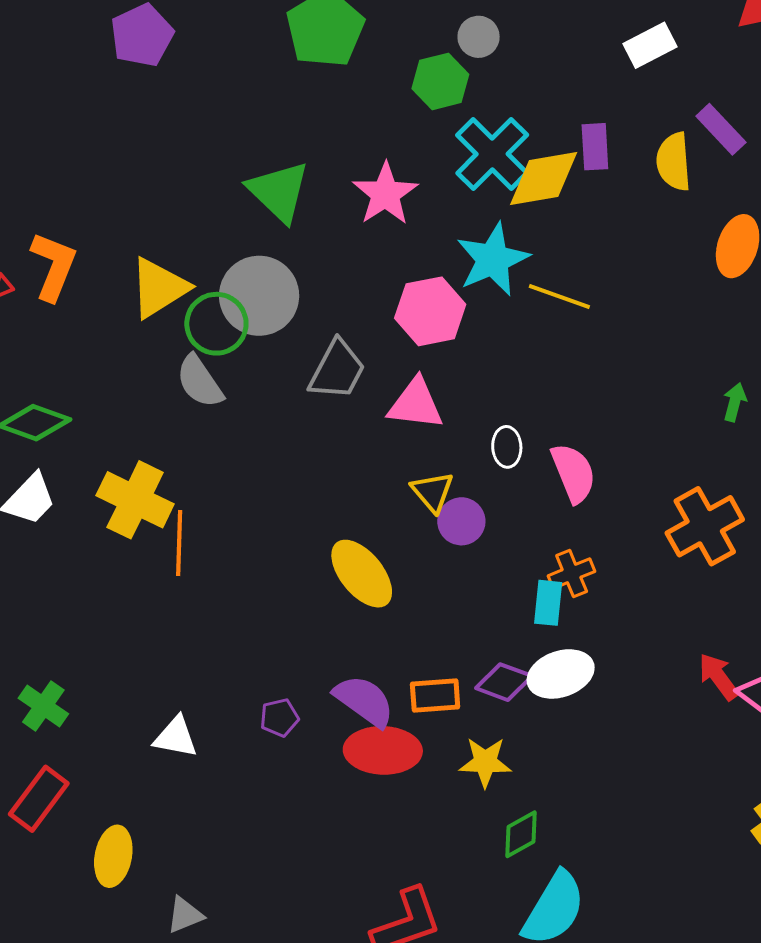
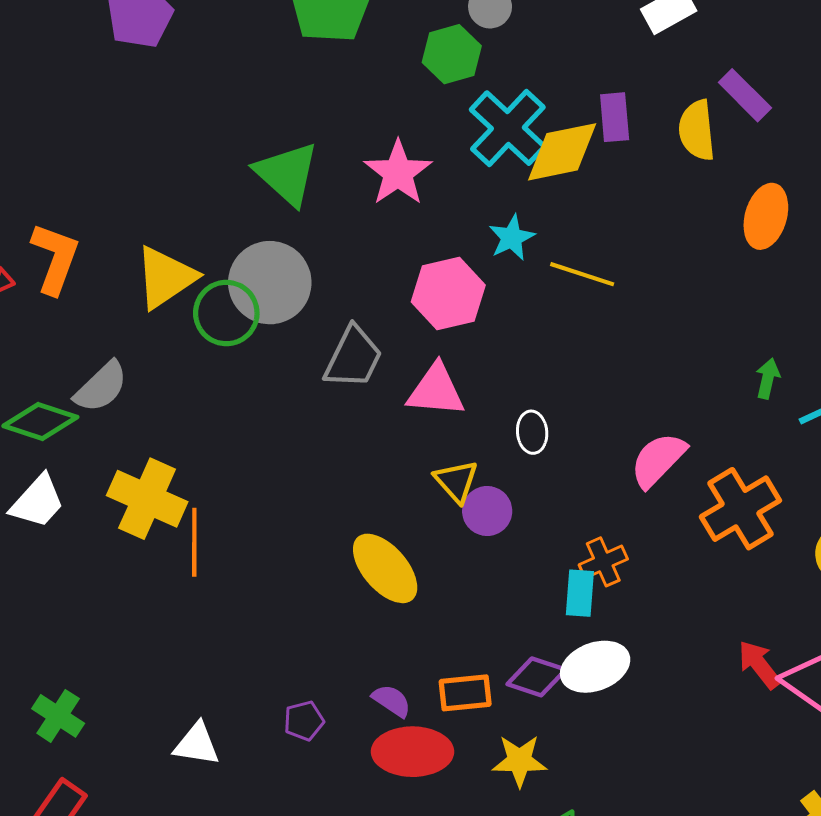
cyan star: (493, 259) -> (512, 238), size x0.6
gray semicircle: (200, 381) -> (101, 387), moved, turned -98
pink semicircle: (573, 473) -> (658, 460), moved, turned -112
purple semicircle: (364, 701) -> (392, 701), size x0.6

